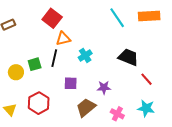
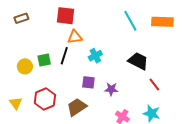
red square: (52, 18) -> (66, 16), turned -36
purple square: (71, 83) -> (88, 82), moved
brown trapezoid: (86, 108) -> (77, 107), moved

